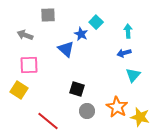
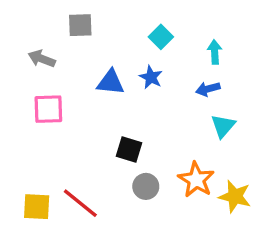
blue star: (81, 34) -> (151, 77), moved
blue triangle: (66, 49) -> (111, 82), turned -36
yellow square: (19, 90) -> (37, 207), moved, turned -30

